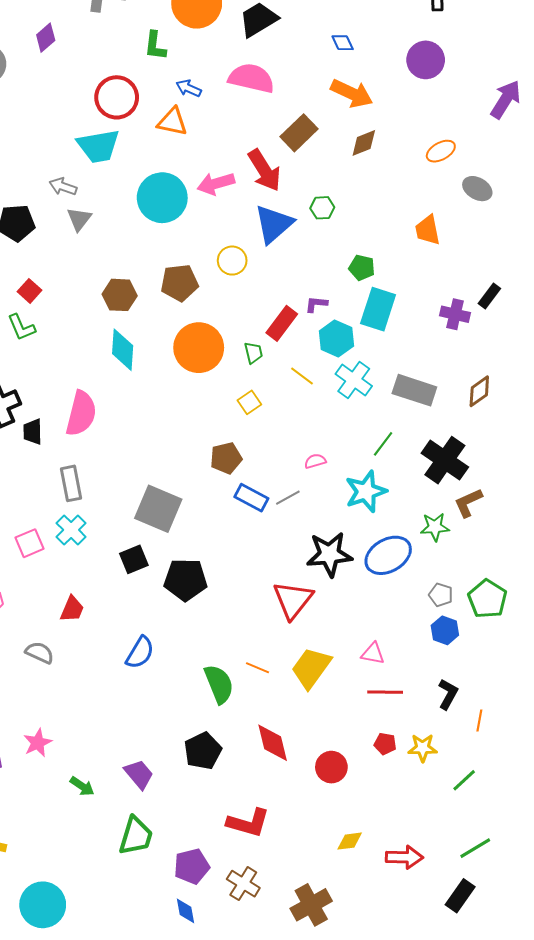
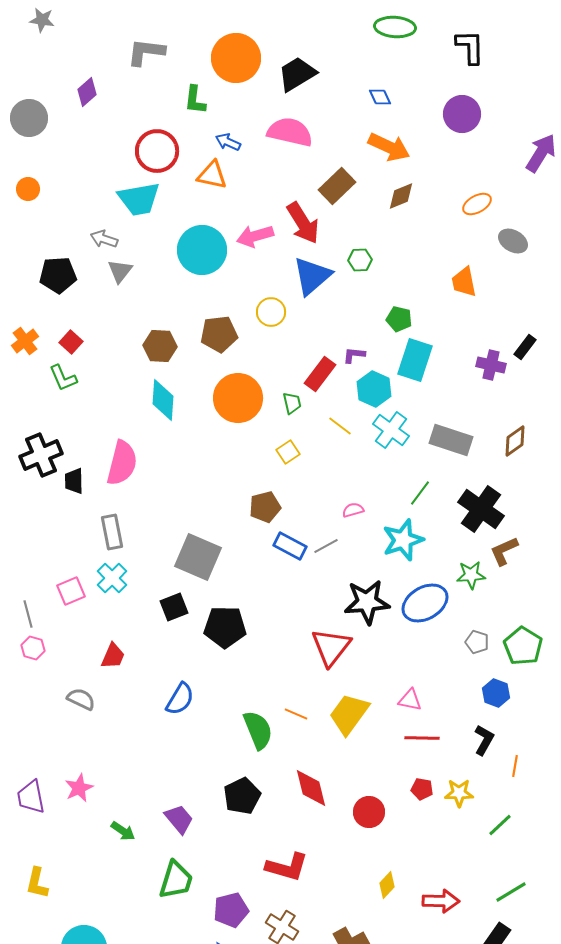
blue hexagon: (445, 630) -> (496, 693), moved
yellow diamond: (350, 841) -> (387, 885), turned -40

